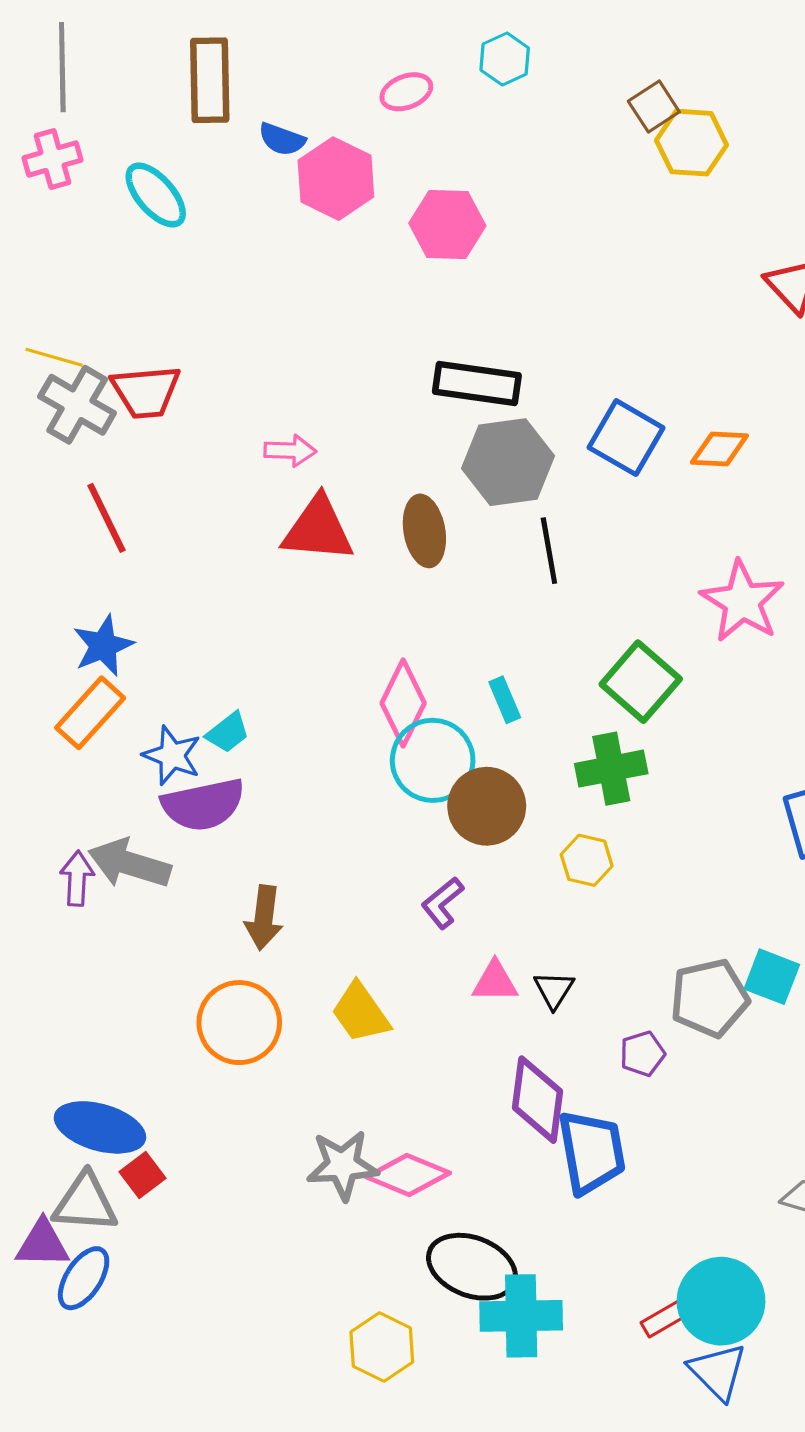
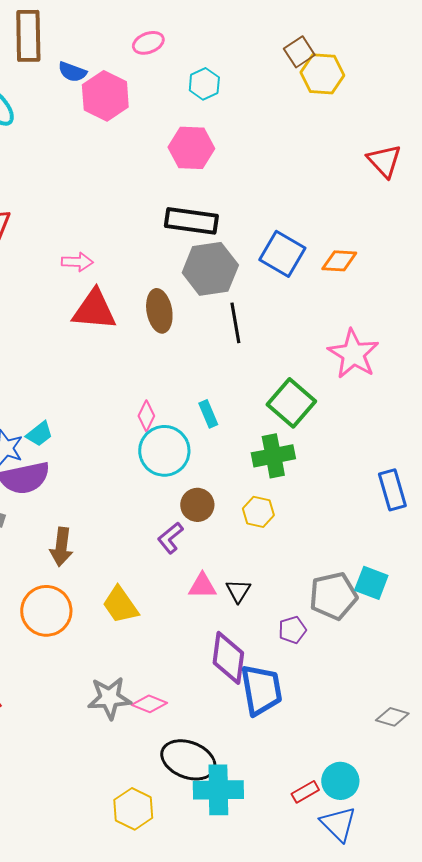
cyan hexagon: (505, 59) -> (204, 84), moved
pink hexagon: (447, 225) -> (191, 148), moved
pink diamond: (403, 703) -> (146, 416), size x0.6
brown circle: (487, 806) -> (197, 505), moved, size x0.7
pink diamond: (408, 1175) -> (149, 704), size x0.7
cyan circle: (721, 1301) -> (340, 781), size x0.7

